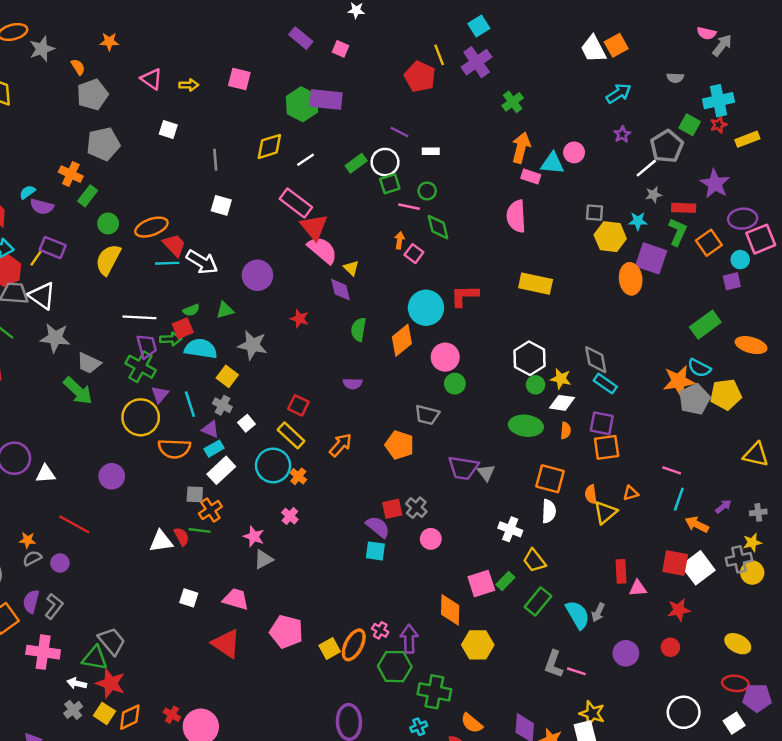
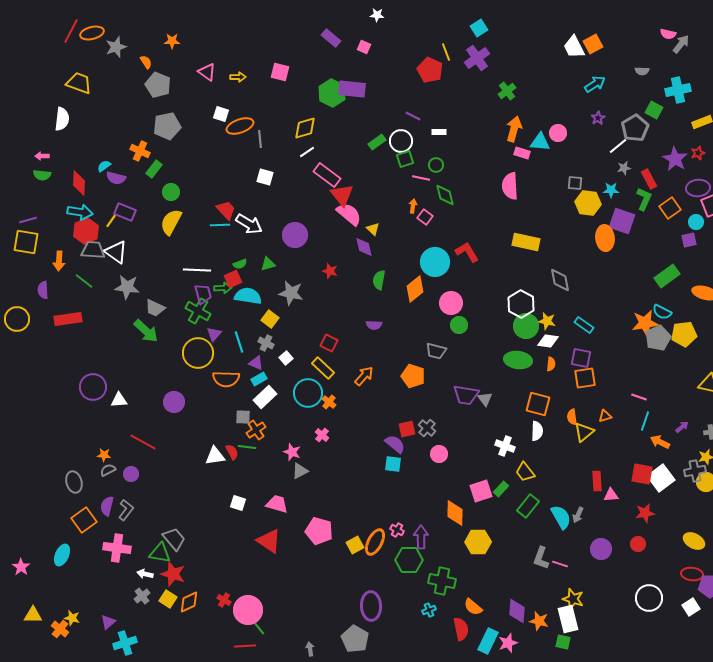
gray pentagon: (92, 95) -> (158, 85), turned -30
red star: (719, 125) -> (698, 153), moved
white line: (306, 160) -> (307, 152), moved
red rectangle: (684, 208) -> (649, 179), turned 60
orange ellipse: (151, 227) -> (240, 126), moved
red L-shape: (464, 296) -> (467, 252), turned 60
gray diamond: (596, 360) -> (560, 280), moved
green circle: (536, 385) -> (526, 326), size x1.6

